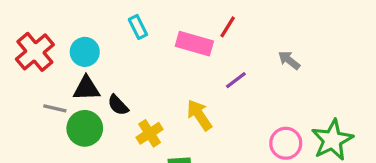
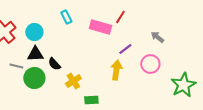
yellow arrow: (199, 115) -> (116, 70), moved, turned 42
pink circle: (286, 143) -> (150, 64), moved

